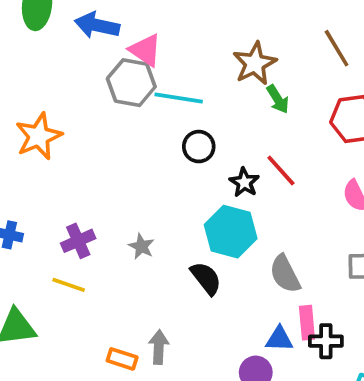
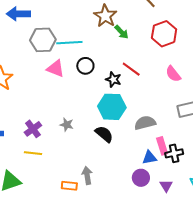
pink triangle: (145, 50) -> (56, 69), moved
gray semicircle: (285, 274) -> (145, 123), turned 115

